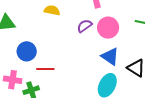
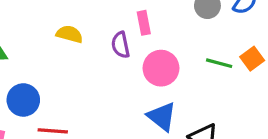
purple semicircle: (85, 26) -> (121, 45), moved, turned -70

